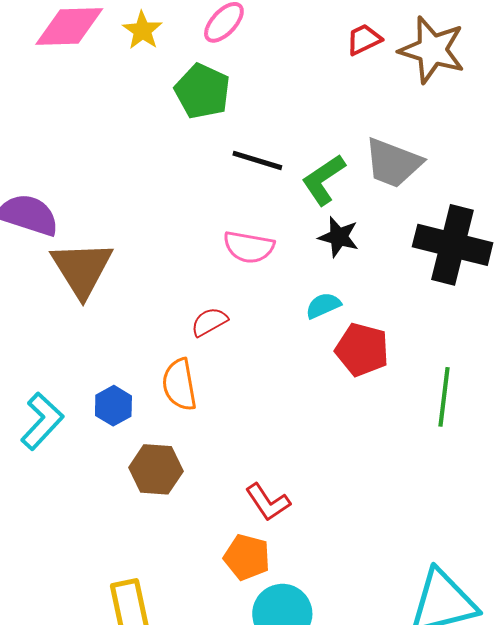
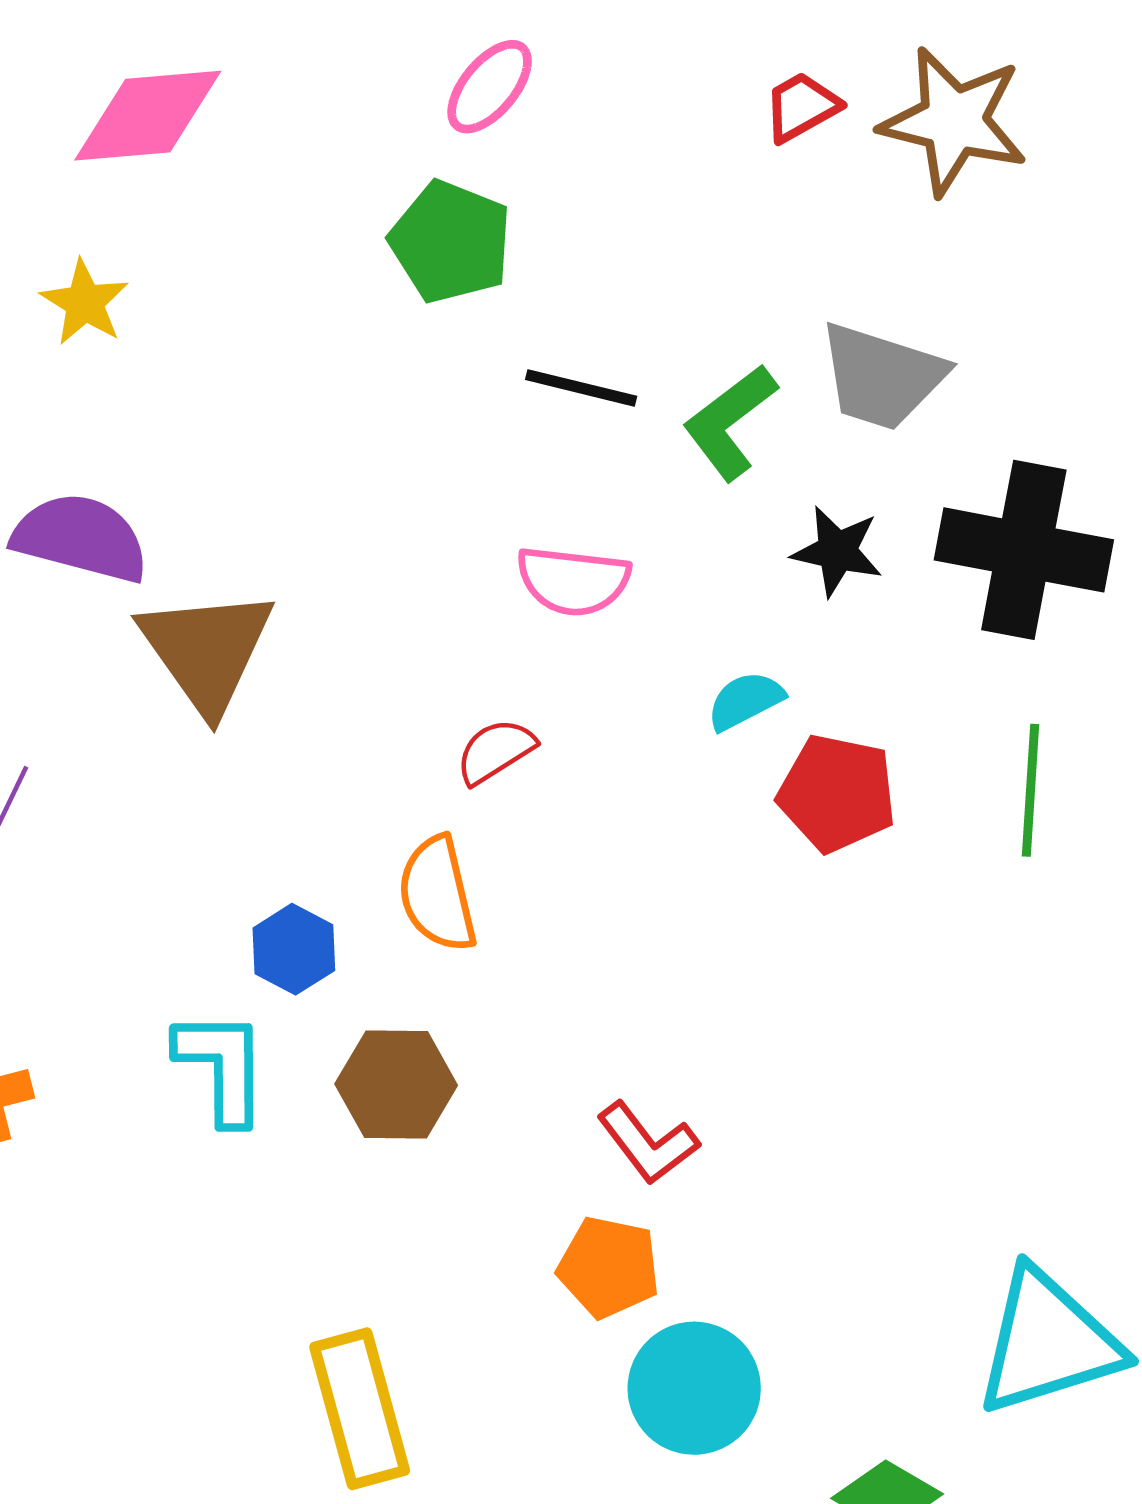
yellow star: (142, 30) -> (85, 303), moved
black star: (339, 237) -> (837, 551), moved
green line: (444, 397) -> (1030, 790), moved
cyan L-shape: (42, 421) -> (222, 1067), moved, turned -40

